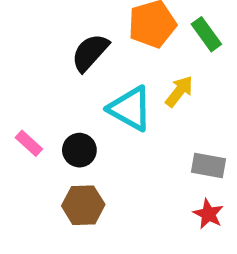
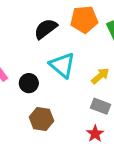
yellow arrow: (179, 91) -> (100, 76), moved
brown hexagon: (83, 205) -> (41, 119), moved

